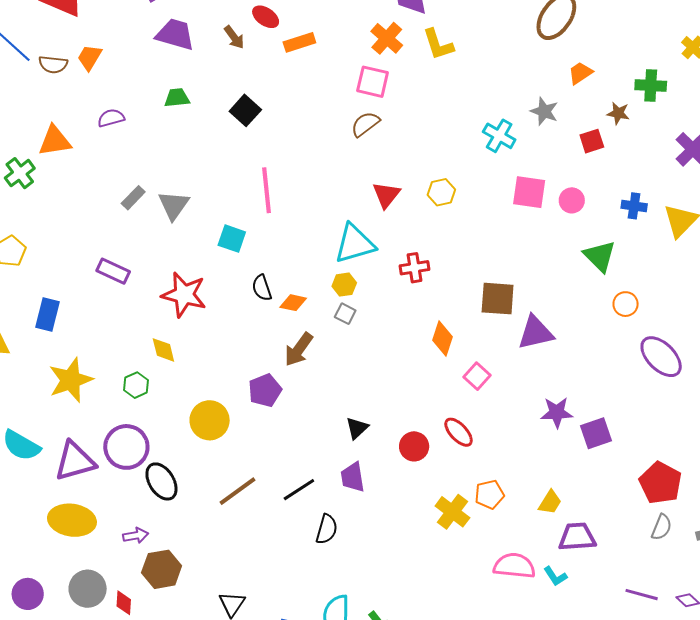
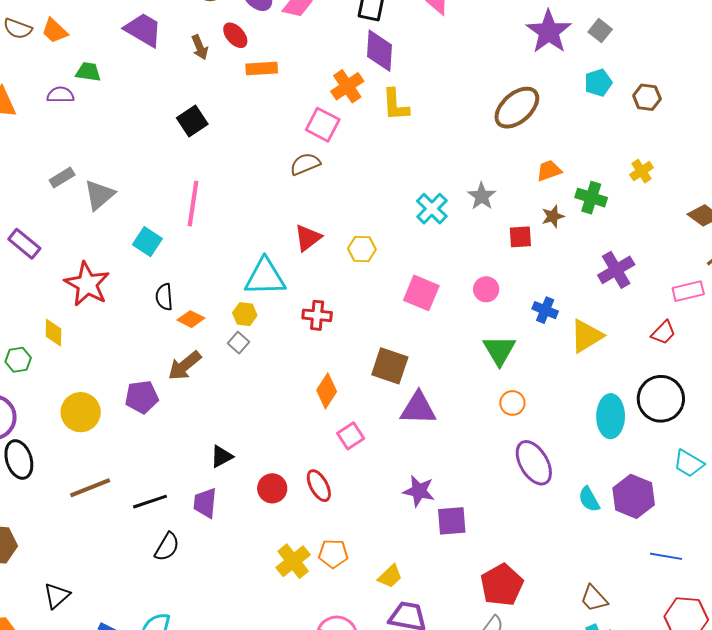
orange trapezoid: (90, 57) -> (55, 31), turned -92
orange trapezoid: (580, 73) -> (549, 171), moved
green trapezoid: (177, 98) -> (88, 72), moved
brown star: (618, 113) -> (553, 216), turned 30
pink square: (529, 192) -> (421, 293), moved

